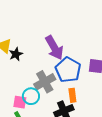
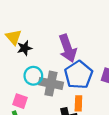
gray cross: (45, 82) -> (51, 84), turned 30
cyan circle: (31, 96) -> (33, 76), moved

